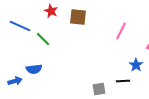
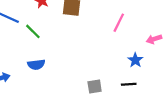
blue semicircle: (34, 69) -> (36, 64), moved
black line: (123, 81) -> (129, 84), moved

